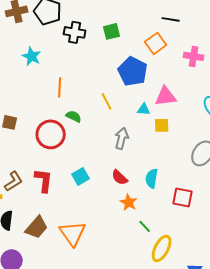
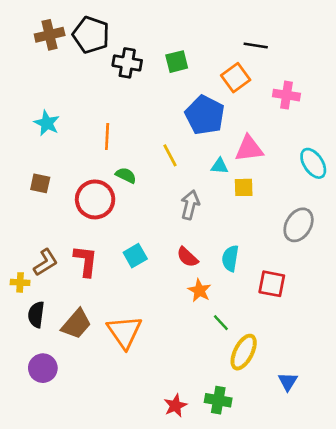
cyan star: (32, 56) -> (47, 123), moved

